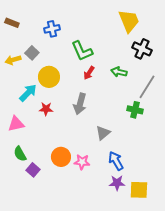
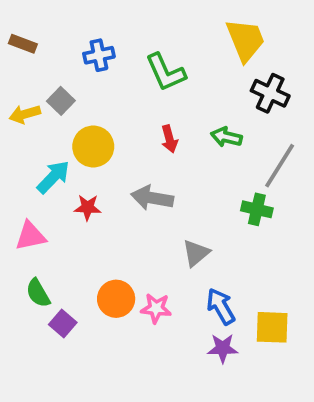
green L-shape: (82, 51) -> (166, 72), moved
red arrow: (89, 73) -> (169, 139), turned -48
gray arrow: (80, 104) -> (152, 198), turned 85
yellow square: (139, 190) -> (272, 327), moved

